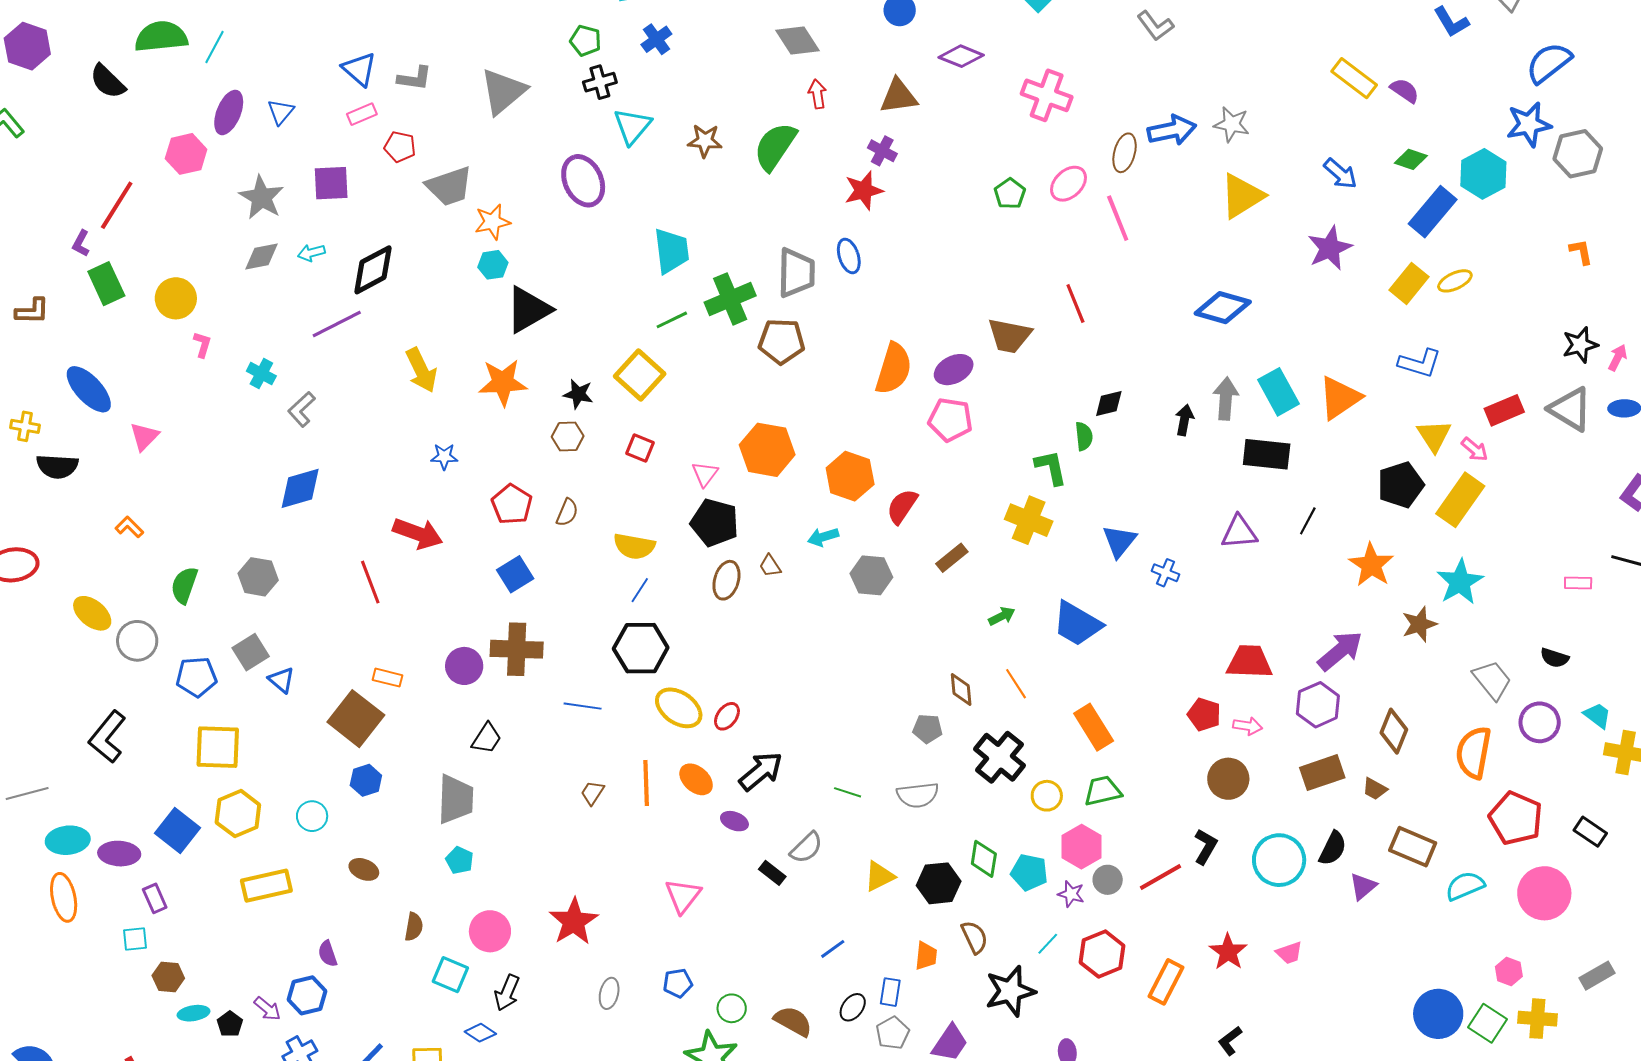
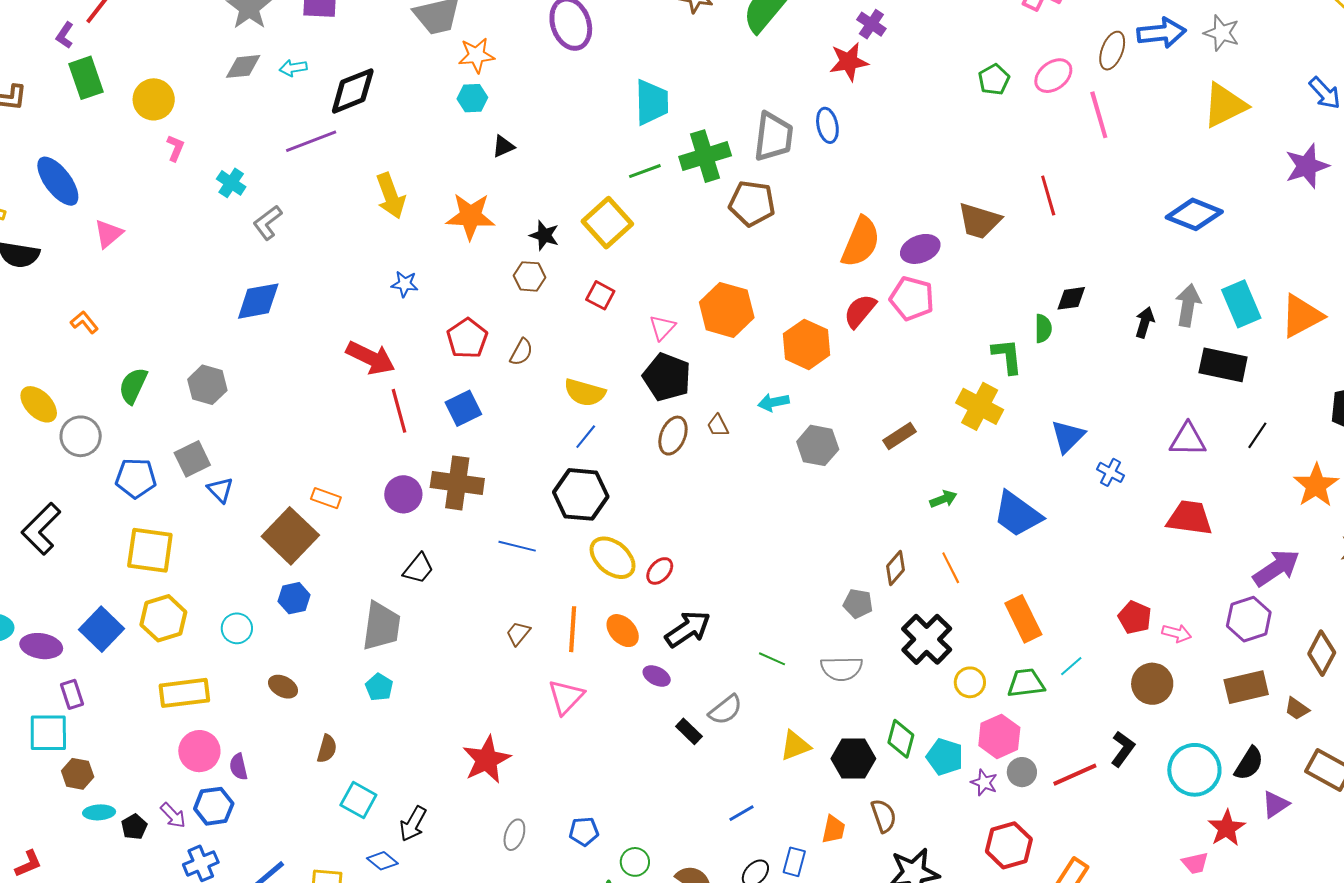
black triangle: (528, 310) -> (503, 146), size x0.5
red semicircle: (902, 506) -> (860, 311), moved
red line: (370, 582) -> (399, 411), moved
red trapezoid: (1249, 662) -> (1190, 518), moved
brown diamond: (961, 690) -> (895, 568), turned 40
pink triangle: (683, 896) -> (566, 697), moved
pink circle: (490, 931) -> (199, 751), moved
cyan square: (135, 939) -> (48, 733), size x1.6
cyan line: (1048, 944) -> (1071, 666), moved
red star: (1228, 952) -> (1227, 828), moved

